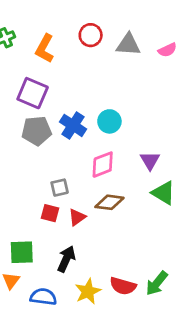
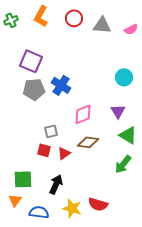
orange L-shape: (45, 49) -> (41, 16), moved
cyan circle: (109, 121) -> (124, 77), moved
green arrow: (157, 283) -> (123, 164), moved
yellow star: (88, 291) -> (72, 208), turned -30

